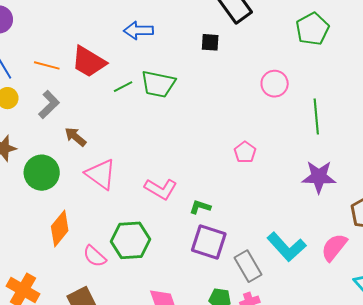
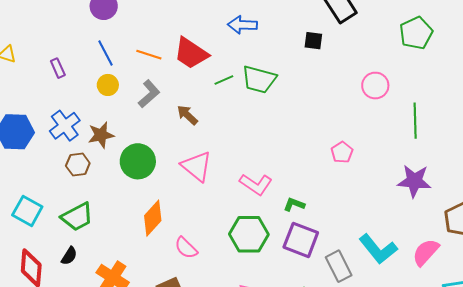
brown arrow: (75, 137) -> (187, 115), moved
green hexagon: (131, 240) -> (249, 234), moved

